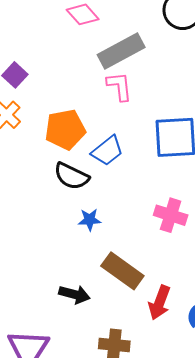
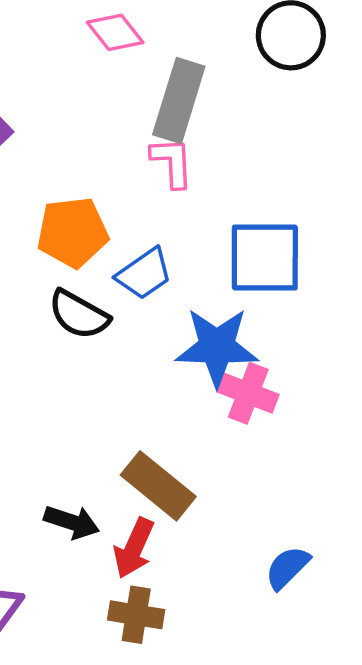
gray rectangle: (121, 51) -> (179, 101), turned -48
blue star: (90, 220) -> (217, 347), moved, size x2.0
red arrow: (160, 303) -> (134, 548), moved

